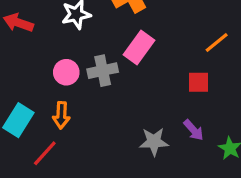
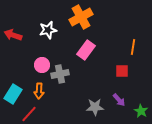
orange line: (217, 42) -> (133, 47), turned -42
gray cross: (103, 71) -> (60, 74), moved

